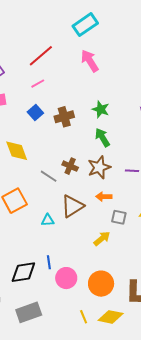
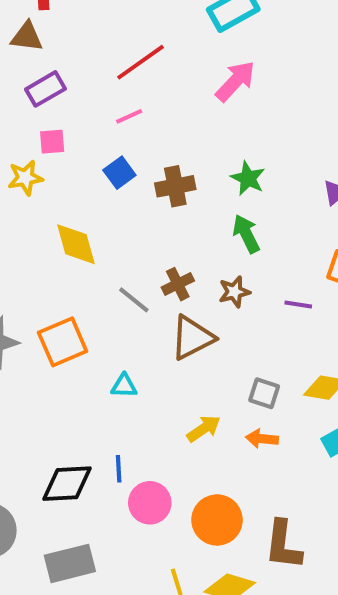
pink arrow: (90, 61) -> (235, 81), turned 70
brown cross: (70, 166) -> (178, 284), turned 35
brown star: (99, 167) -> (234, 292), size x0.7
orange arrow: (104, 197) -> (262, 439), moved
brown triangle: (72, 206) -> (192, 338), moved
yellow arrow: (102, 239) -> (204, 429), moved

